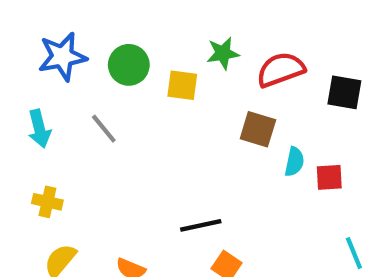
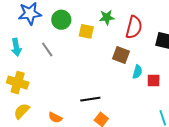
red semicircle: (281, 70) -> (134, 27), turned 120
yellow cross: (47, 202) -> (18, 83), size x1.5

